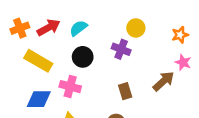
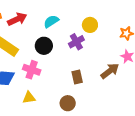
cyan semicircle: (78, 28) -> (51, 21), moved
purple cross: (121, 49) -> (76, 42), turned 35

